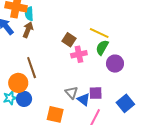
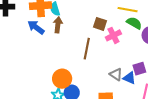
green semicircle: (102, 48) -> (134, 23), turned 105
brown line: (32, 68) -> (87, 49), moved, turned 45

